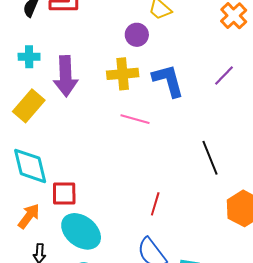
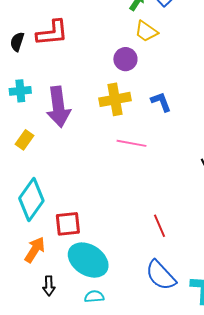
blue L-shape: (168, 81) -> (161, 102), size x0.6
yellow rectangle: (29, 106) -> (24, 140), size x0.6
cyan diamond: (30, 166) -> (31, 200), turned 54
red line: (155, 204) -> (159, 226), turned -35

